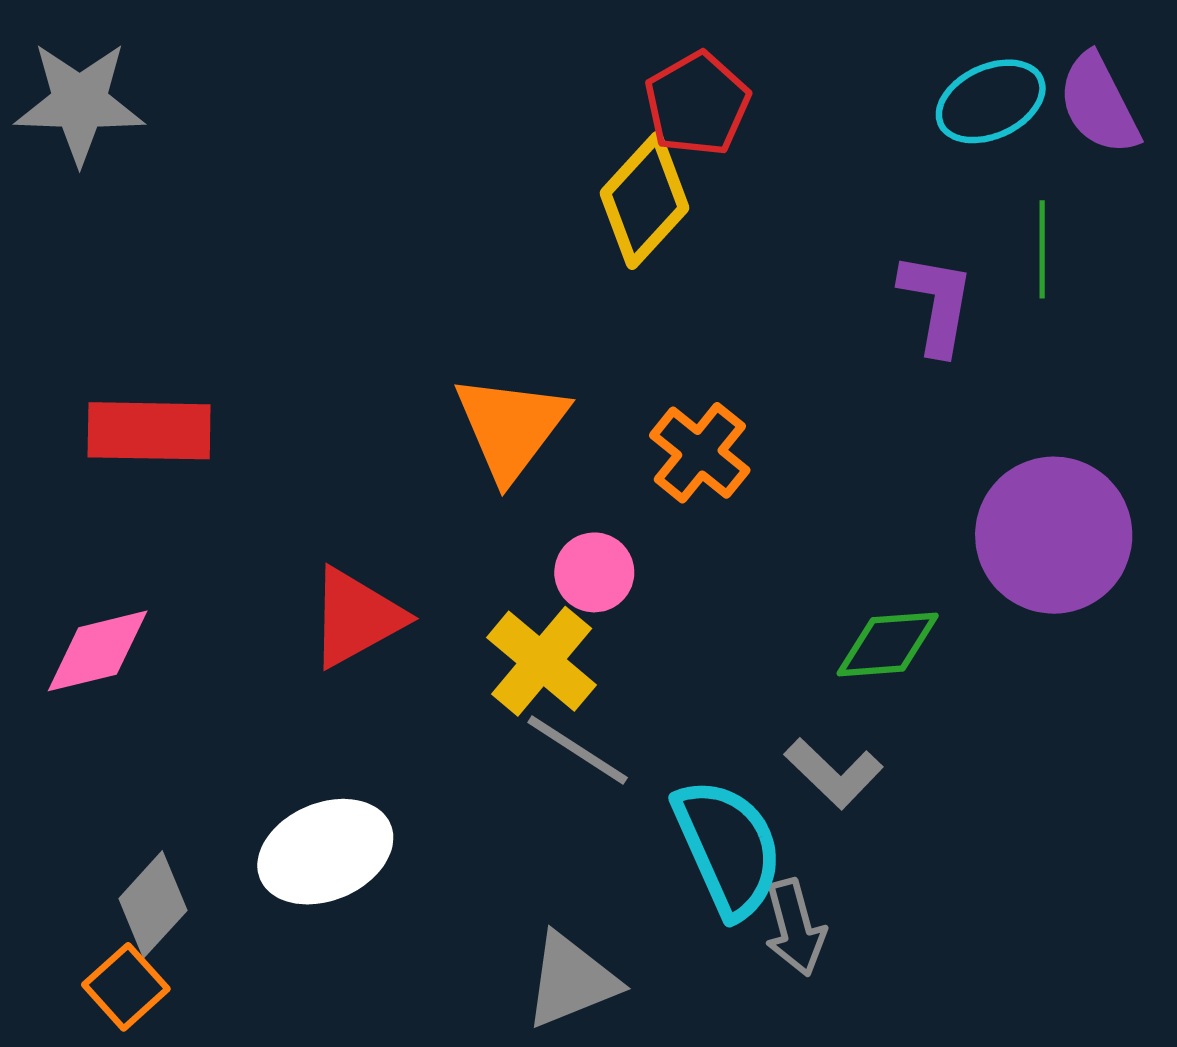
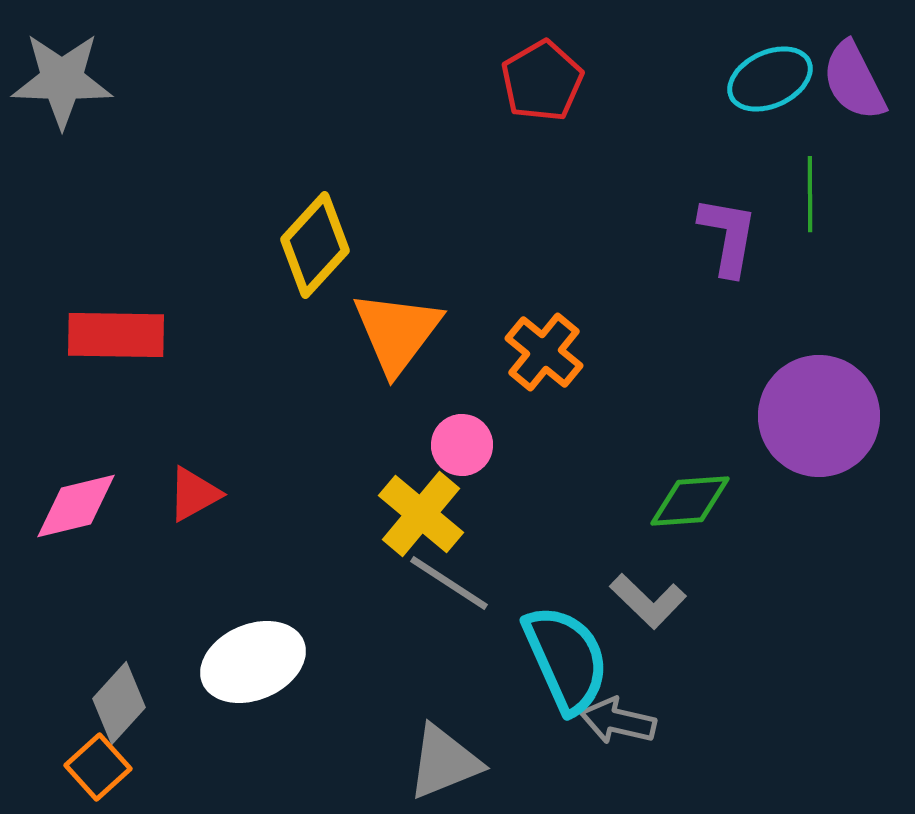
yellow diamond: (644, 200) -> (315, 245), moved
red triangle: (356, 617) -> (194, 494), moved, size x0.7
gray arrow: (795, 928) -> (618, 721), turned 118

